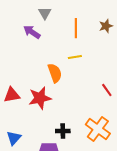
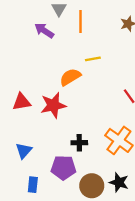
orange line: (76, 28) -> (80, 21), moved
orange semicircle: (55, 73) -> (70, 77), turned -102

